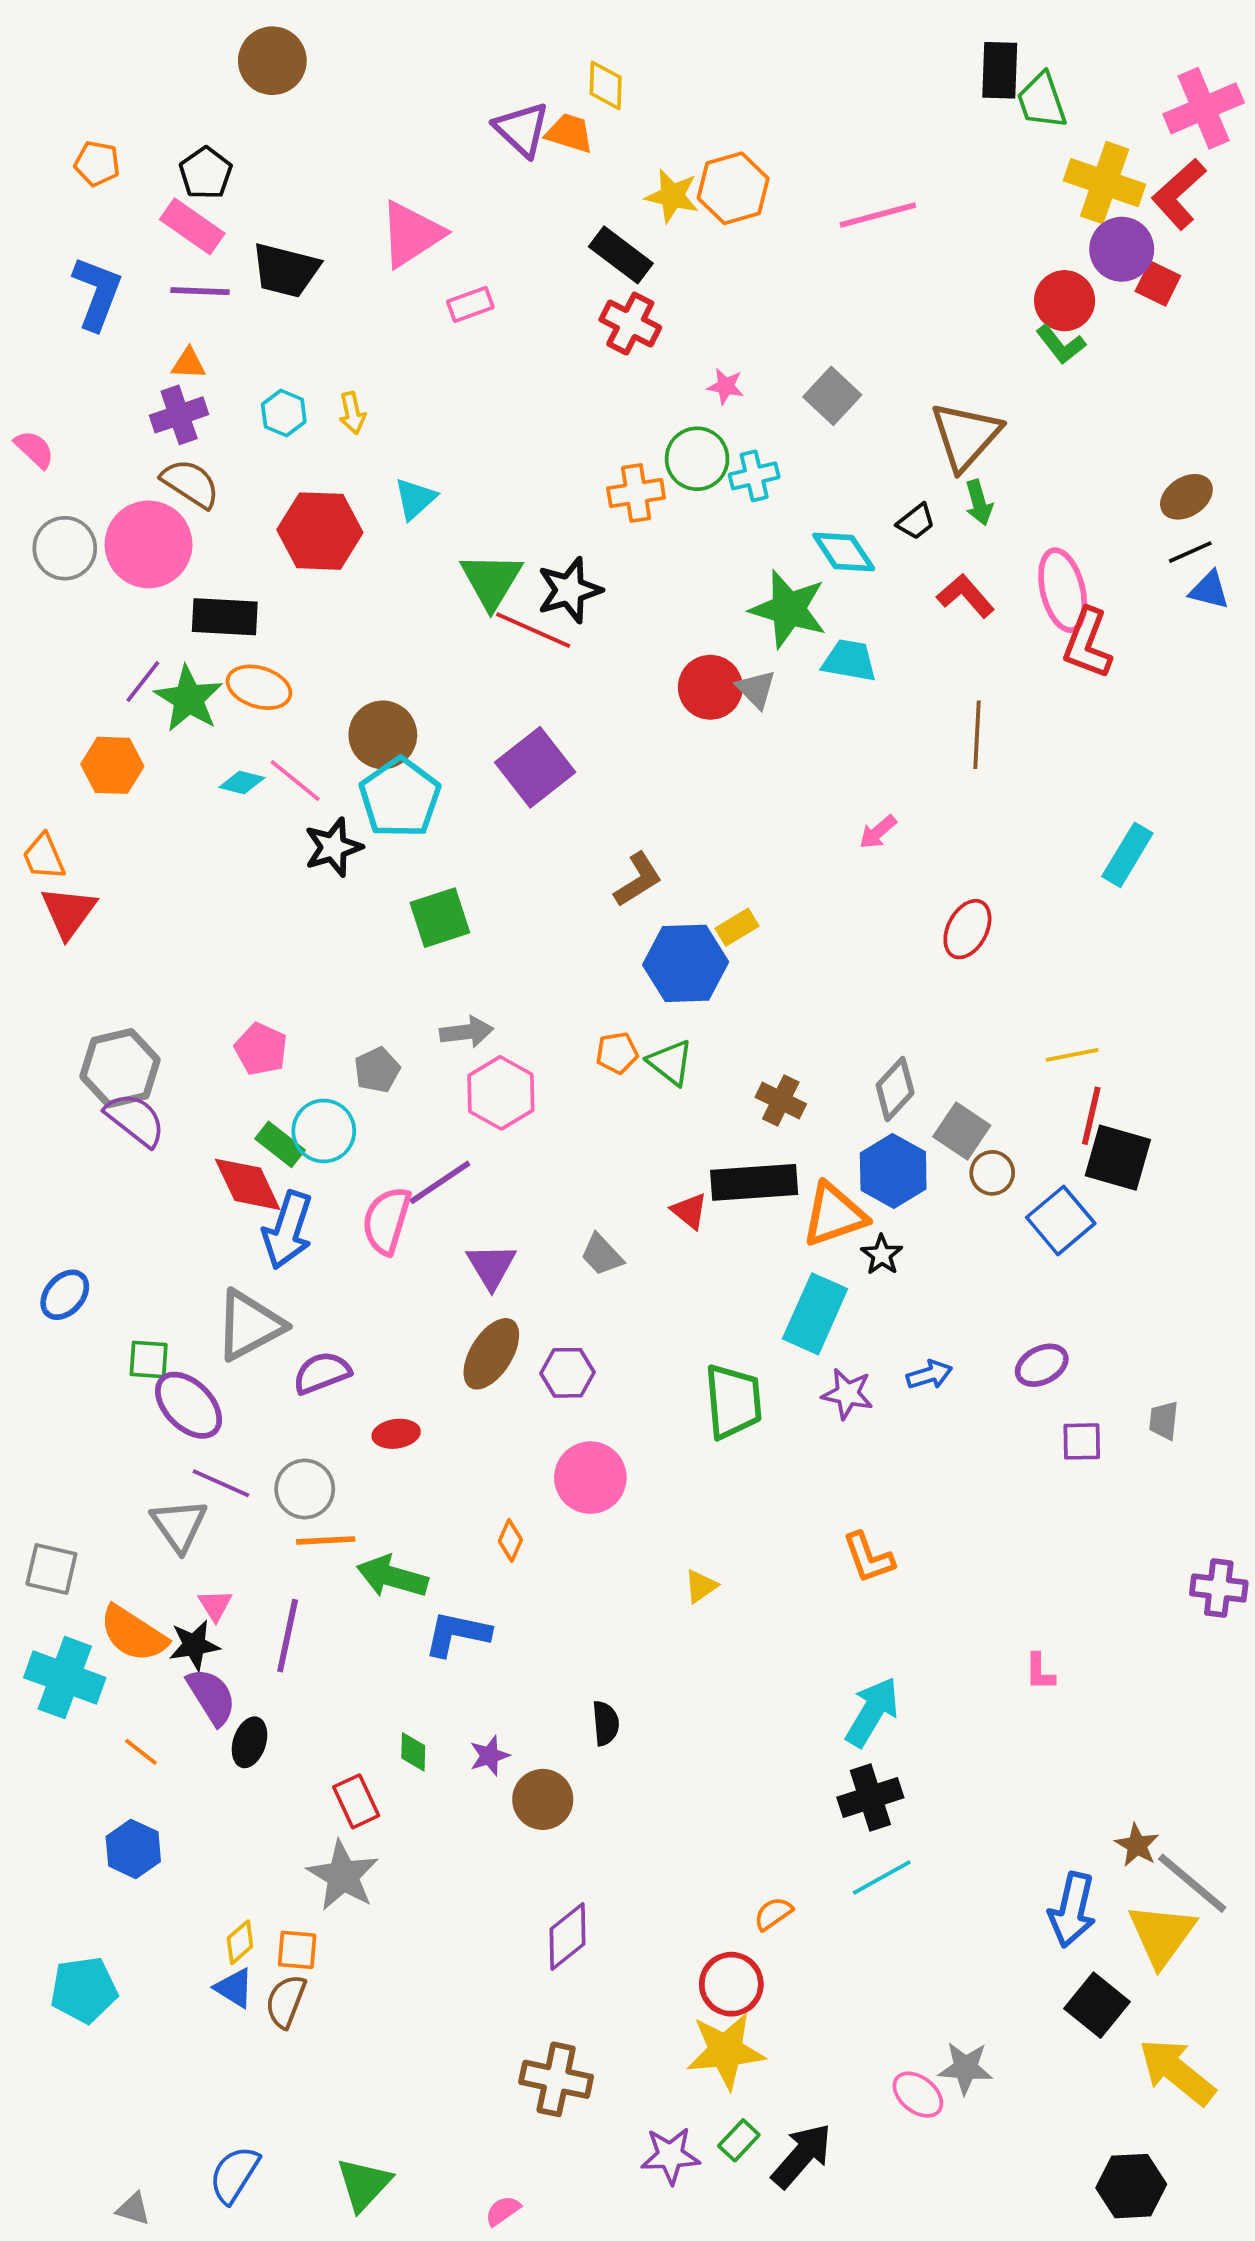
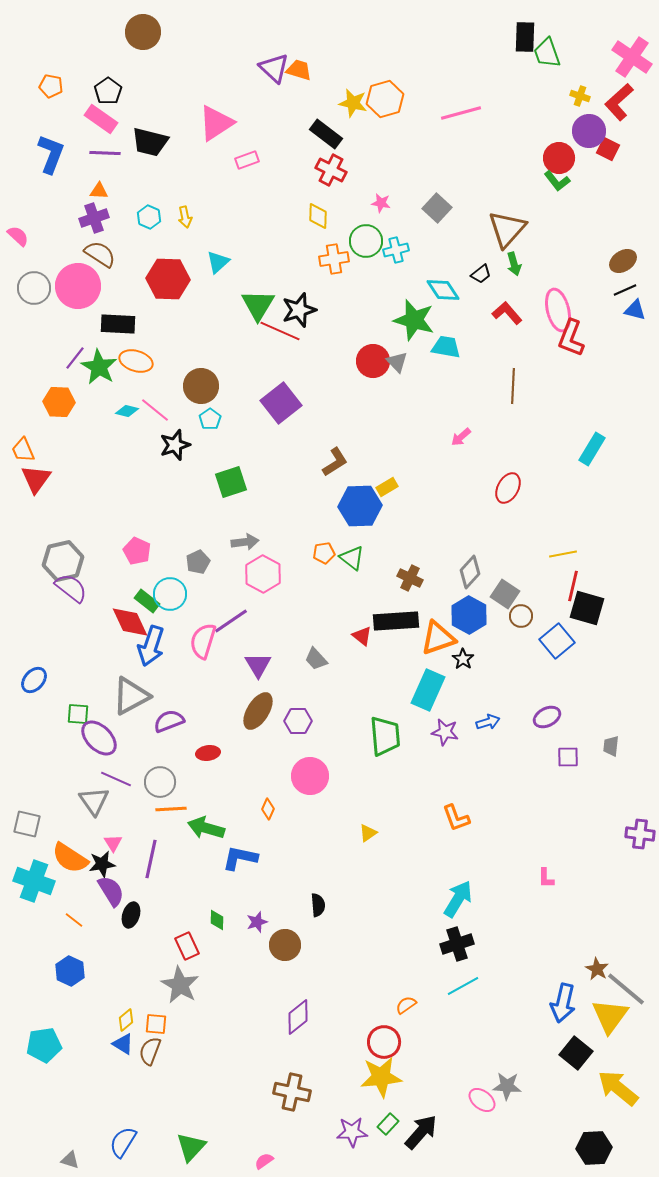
yellow diamond: (606, 85) -> (318, 216), moved
pink cross: (1204, 108) -> (632, 57), turned -33
yellow cross: (1105, 183) -> (580, 96), size x0.5
cyan pentagon: (400, 798) -> (210, 419), size x0.5

